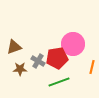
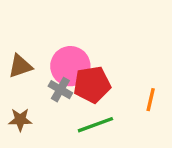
pink circle: (73, 44) -> (70, 66), moved
brown star: (20, 69) -> (20, 120), moved

